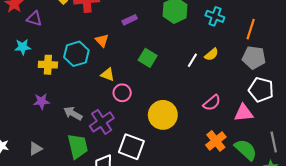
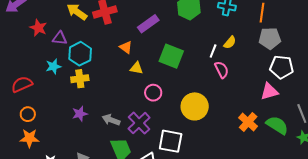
purple rectangle: (130, 20) -> (148, 24), size x1.5
cyan hexagon: (76, 54) -> (80, 54), moved
green square: (148, 58) -> (171, 56), size x1.4
yellow triangle: (108, 75) -> (137, 68), moved
pink semicircle: (212, 103) -> (222, 70), moved, turned -66

